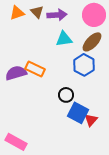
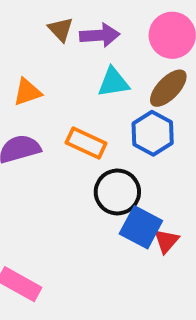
orange triangle: (17, 13) -> (27, 92), moved
orange rectangle: (35, 69) -> (86, 143), moved
black circle: (66, 95) -> (117, 192), size x1.5

